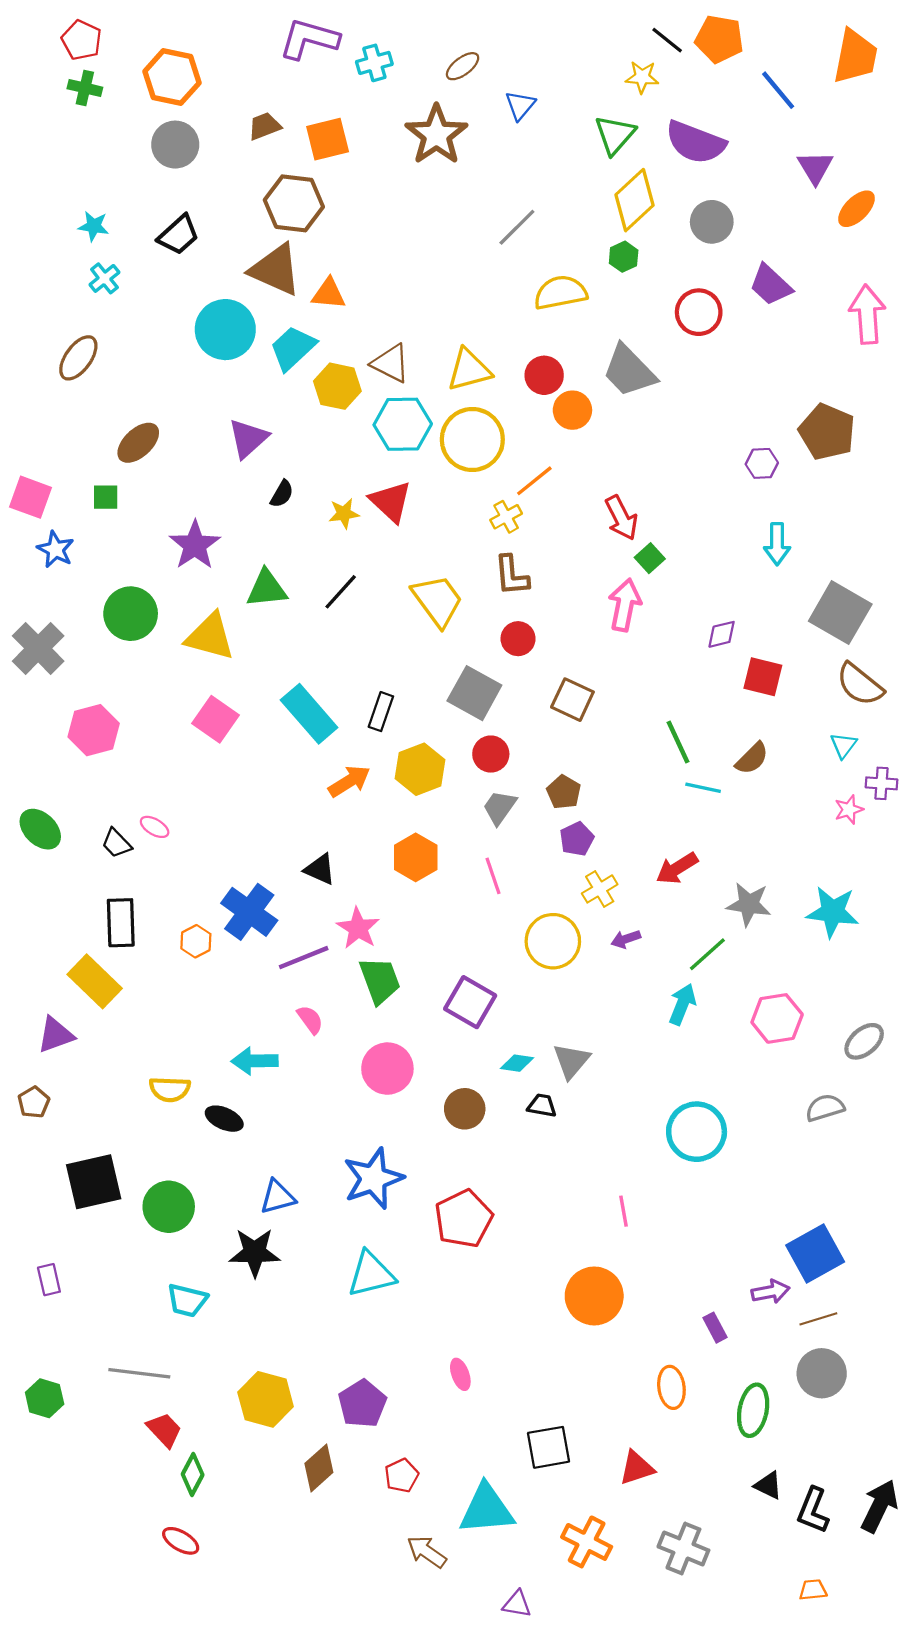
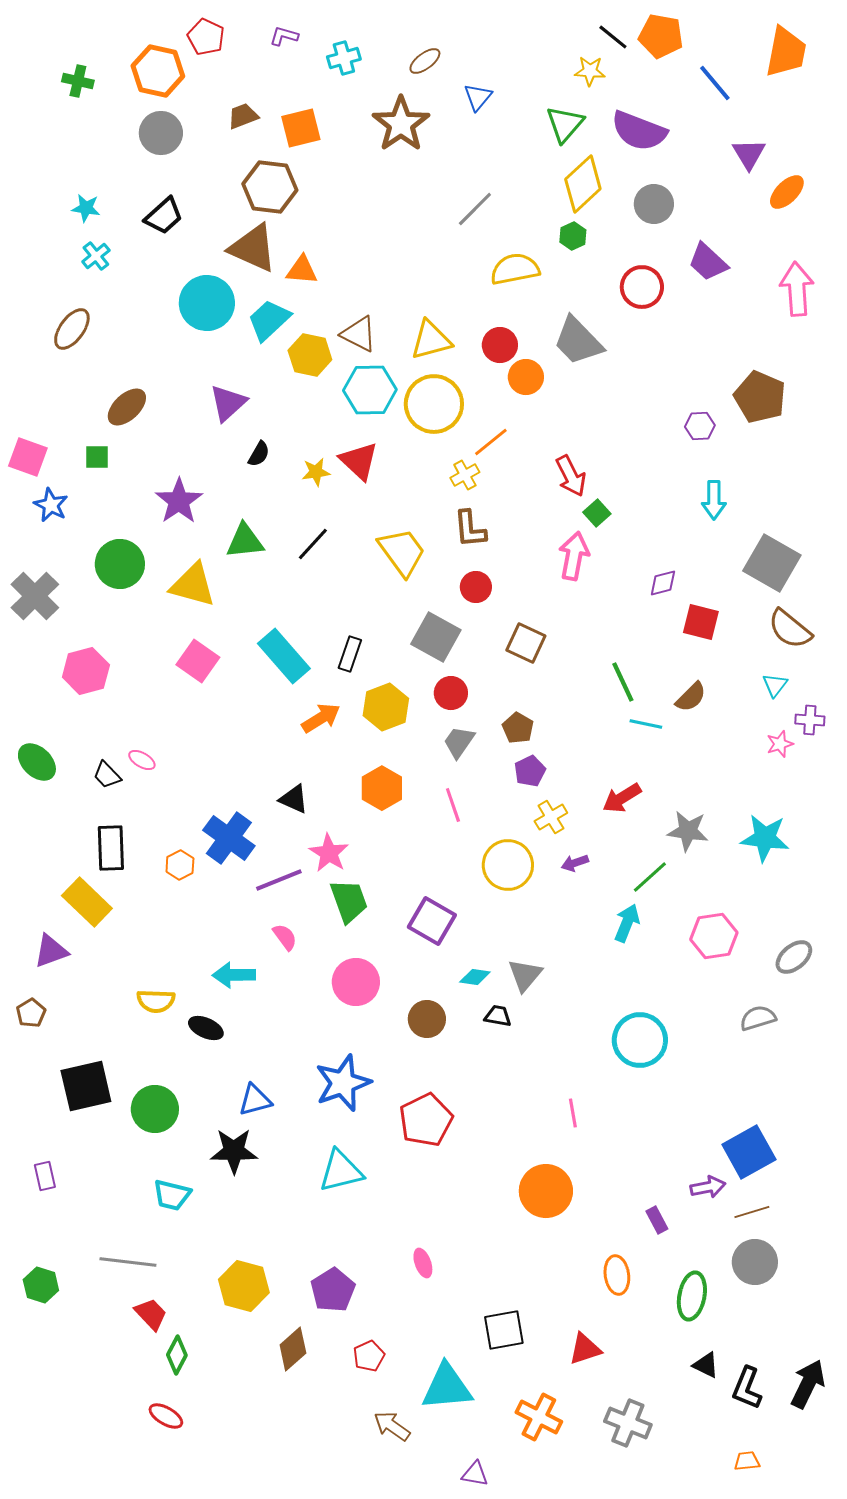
purple L-shape: (309, 39) -> (284, 36), size x0.5
red pentagon: (82, 40) -> (206, 37), moved

